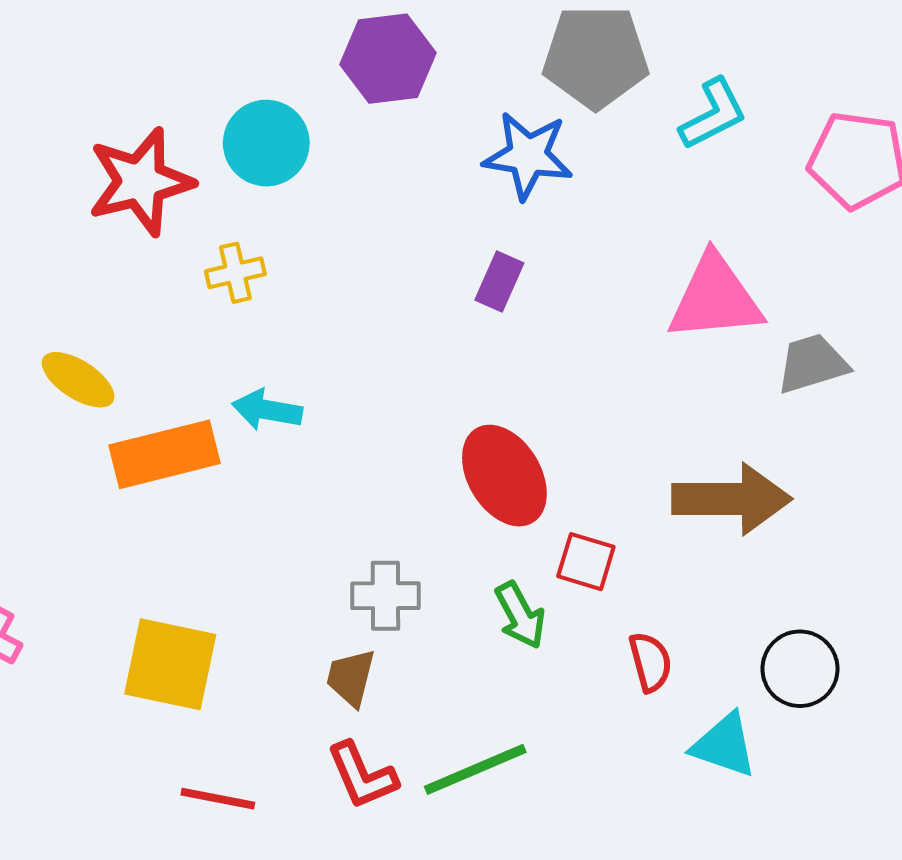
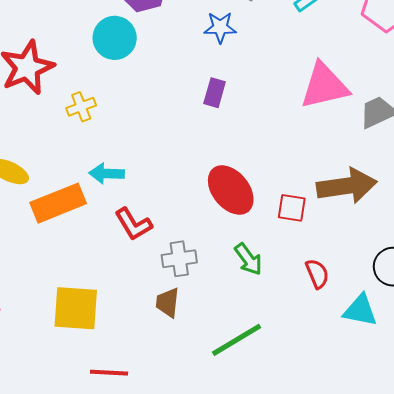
cyan circle: (266, 143) -> (115, 38), moved
blue star: (528, 156) -> (220, 27), size x0.7
red square: (586, 562) -> (292, 208), moved
red L-shape: (362, 775) -> (133, 224), moved

